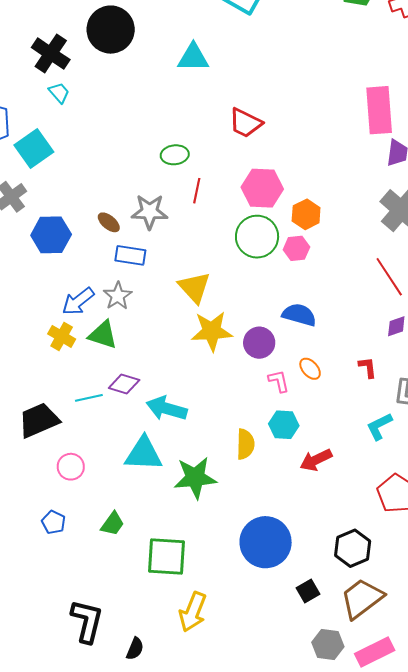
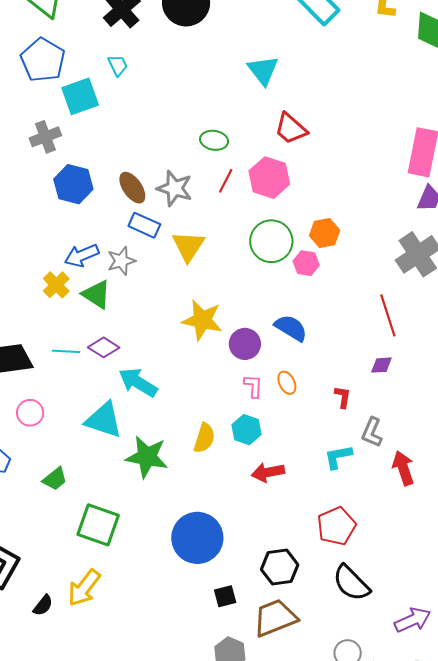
cyan triangle: (193, 58) -> (263, 70), moved, turned 36
cyan trapezoid: (59, 93) -> (118, 65), moved
pink hexagon: (262, 188) -> (269, 178), moved
brown ellipse: (109, 222) -> (132, 188), size x1.4
yellow triangle: (194, 287) -> (188, 246), moved
yellow arrow: (193, 612) -> (84, 588), moved

